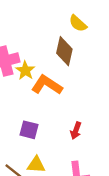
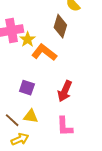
red arrow: (76, 131) -> (65, 91), size x1.5

